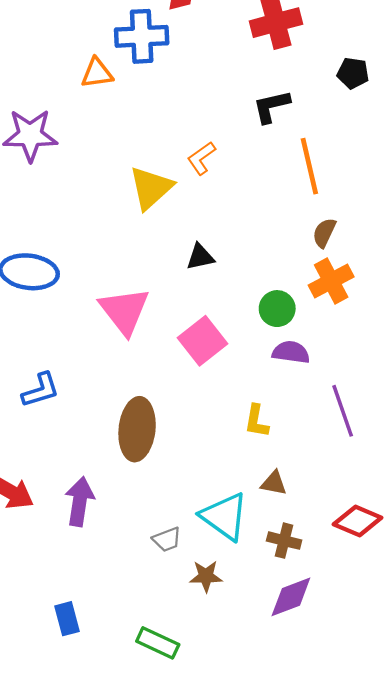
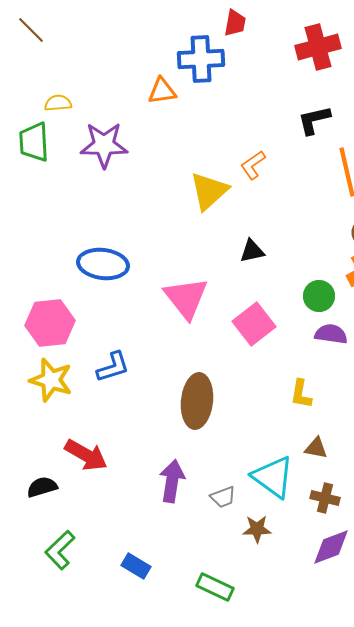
purple arrow: (80, 502) -> (172, 481), moved
blue rectangle: (67, 619) -> (136, 566), turned -44

